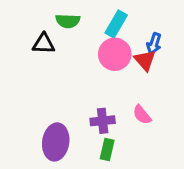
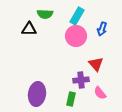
red triangle: (145, 60) -> (96, 64), moved
pink semicircle: (142, 115) -> (100, 93), moved
purple cross: (103, 121) -> (81, 80), moved

